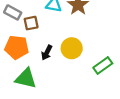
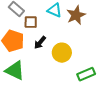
black arrow: (47, 53) -> (40, 43), moved

